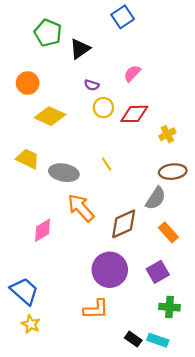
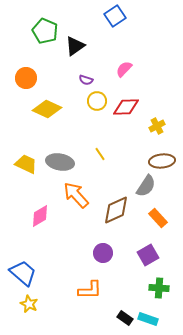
yellow trapezoid: (28, 159) -> (26, 164), moved
purple circle: (110, 270) -> (103, 253), size x0.6

